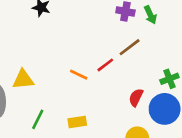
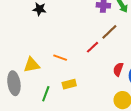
orange line: (79, 75) -> (60, 58), moved
yellow rectangle: (77, 122) -> (69, 84), moved

